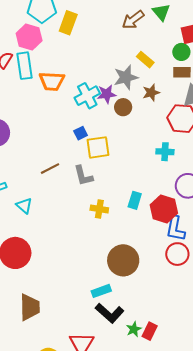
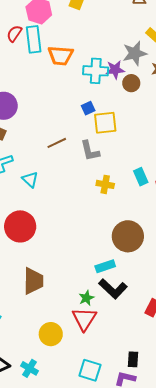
cyan cross: (87, 96) -> (96, 71), turned 30
cyan rectangle: (135, 200) -> (141, 177), turned -42
green star: (134, 329) -> (86, 298), moved

